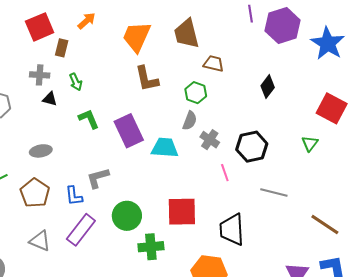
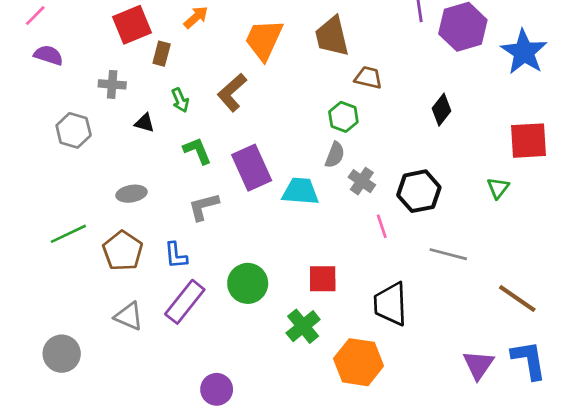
gray cross: (40, 75) -> (112, 84), moved
brown L-shape: (147, 79) -> (232, 93), moved, turned 60
red square: (332, 108) -> (528, 141), turned -32
gray L-shape: (98, 178) -> (204, 207), moved
red square: (182, 212) -> (323, 279), size x0.7
green cross: (151, 247) -> (303, 326), moved, turned -35

